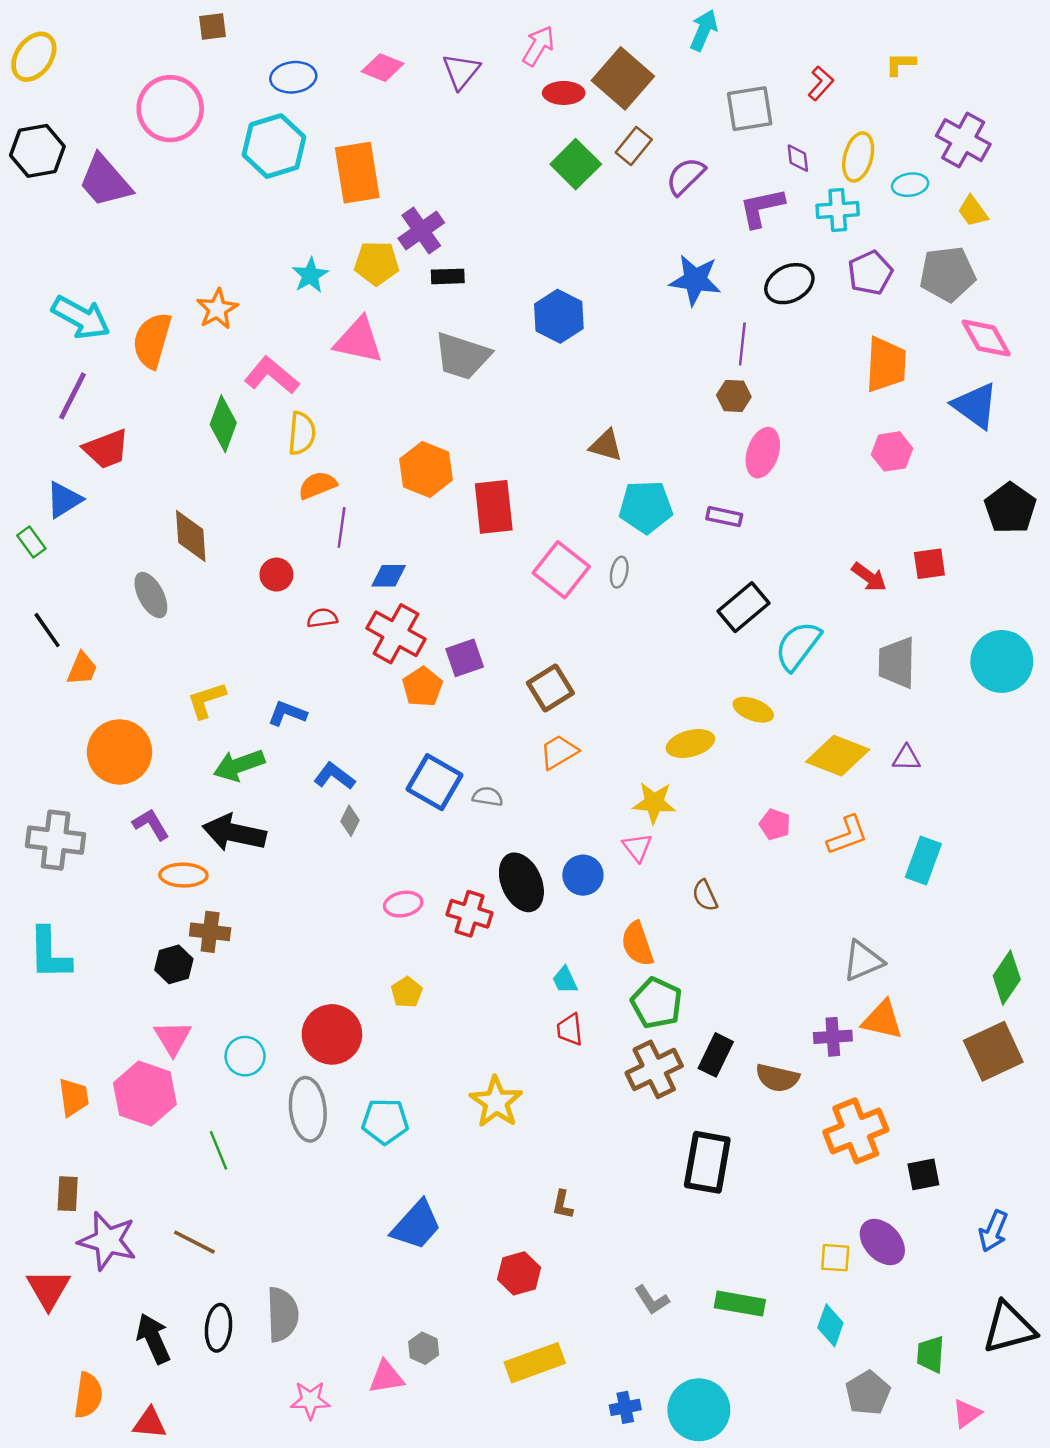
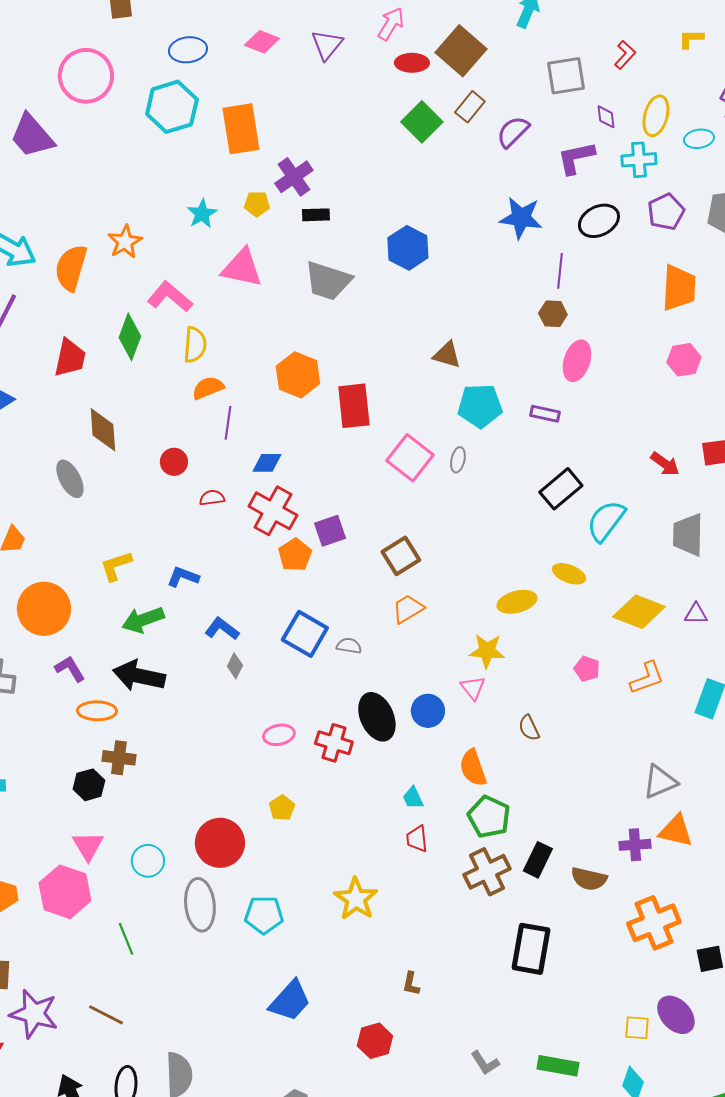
yellow pentagon: (377, 263) -> (257, 204), size x0.7
red trapezoid: (106, 449) -> (70, 358), moved, turned -57

